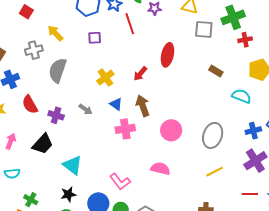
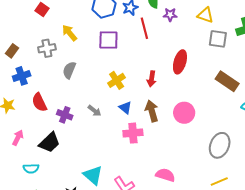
purple square: (95, 38) -> (108, 40), size x1.5
gray semicircle: (58, 70) -> (69, 70), size x0.7
brown rectangle: (216, 71) -> (227, 81), size x1.6
red arrow: (140, 74) -> (152, 79), turned -35
pink circle: (171, 130) -> (184, 113), moved
cyan triangle: (73, 165) -> (93, 175), moved
cyan semicircle: (12, 173) -> (31, 169), moved

